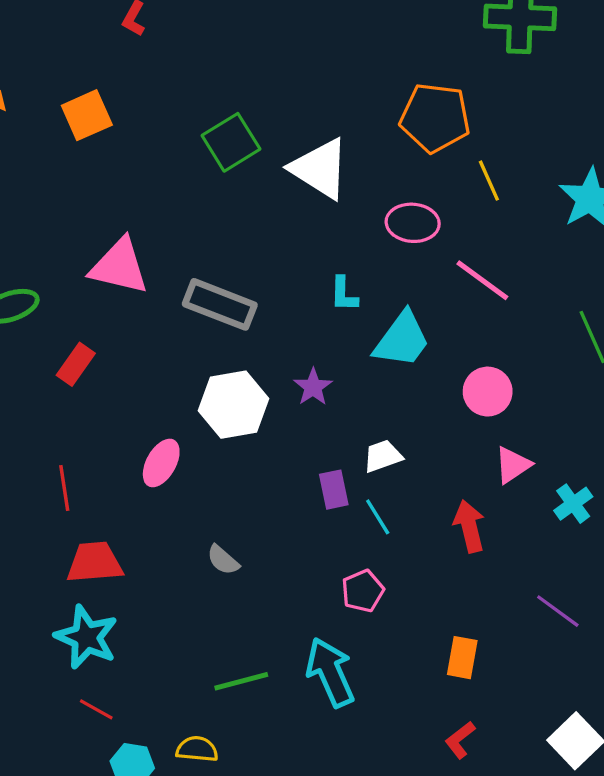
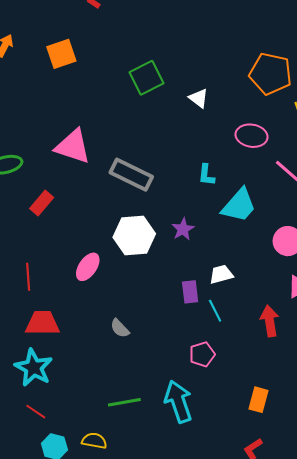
white triangle: (320, 169) -> (199, 98), size x0.5

